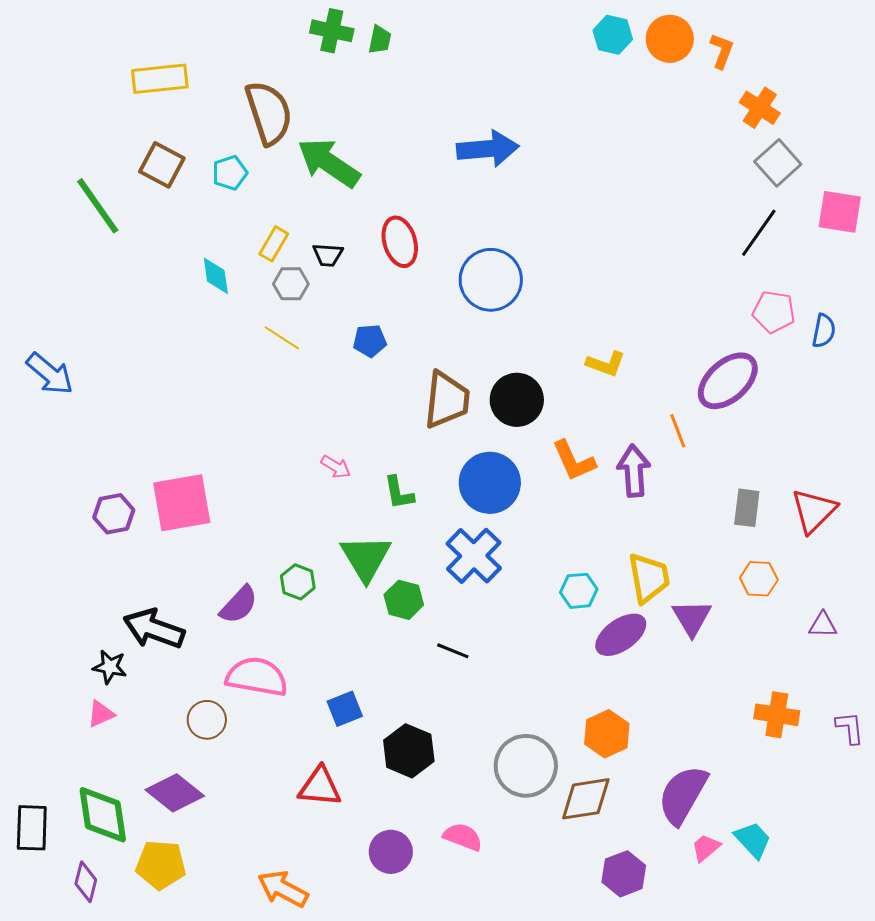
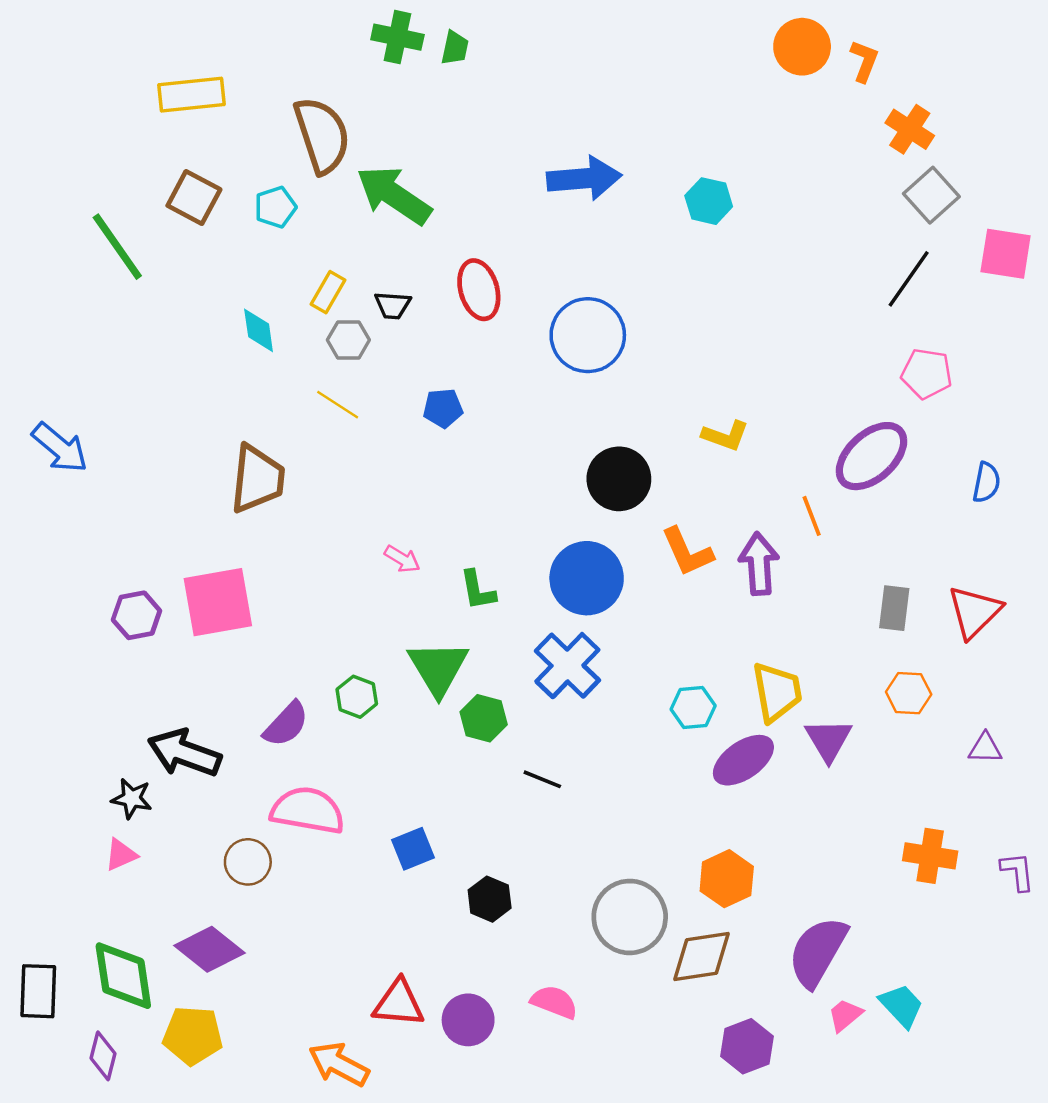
cyan hexagon: (613, 35) -> (709, 201), moved
blue semicircle: (824, 331) -> (986, 482), moved
brown trapezoid: (447, 400) -> (257, 479), moved
black hexagon: (409, 751) -> (490, 899), size x0.7
red triangle: (320, 787) -> (399, 1003), moved

